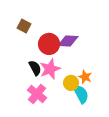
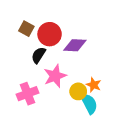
red circle: (49, 44) -> (50, 34), moved
black semicircle: (35, 68) -> (39, 55), moved, turned -119
pink cross: (37, 94) -> (28, 94), moved, turned 30

